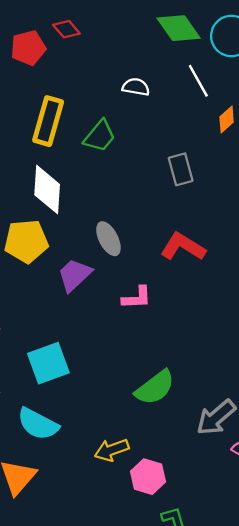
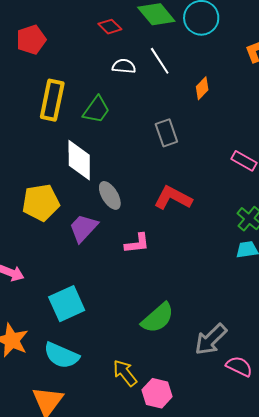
red diamond: (66, 29) -> (110, 27), moved
white line: (198, 81) -> (160, 61), moved
white diamond: (47, 190) -> (79, 160), moved
yellow arrow: (112, 450) -> (125, 373), turned 76

